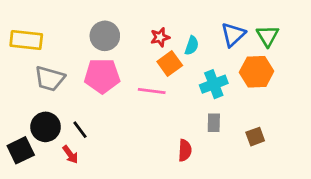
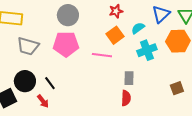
red star: (160, 37) -> (116, 11), moved
cyan semicircle: (192, 46) -> (138, 28), moved, turned -144
gray rectangle: (214, 123) -> (129, 78), moved

